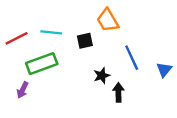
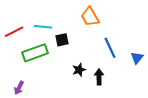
black square: (85, 41) -> (62, 40), moved
black star: (102, 76) -> (79, 70), moved
purple arrow: (23, 90) -> (19, 88), moved

